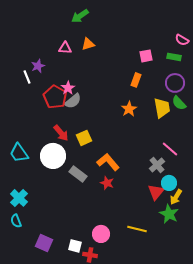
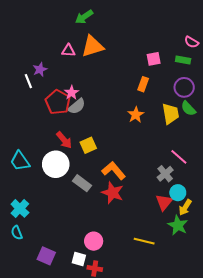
orange triangle: (88, 44) -> (93, 46), size x1.6
red star: (107, 183) -> (113, 193), size x1.5
pink circle: (101, 234) -> (94, 241), moved

